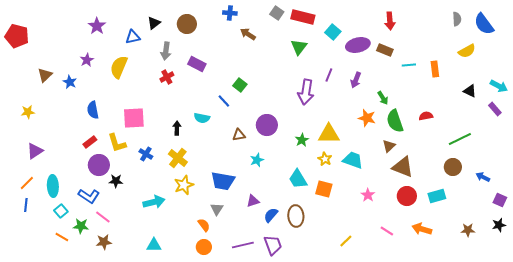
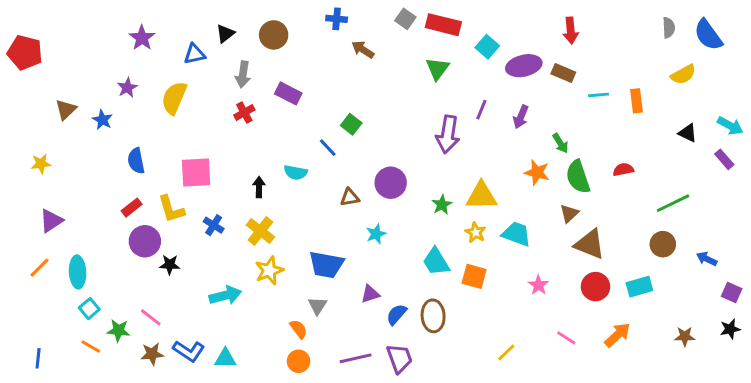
blue L-shape: (89, 196) -> (189, 351), moved
blue line: (26, 205) -> (38, 358), moved
orange arrow: (422, 229) -> (617, 335), turned 120

